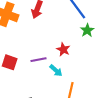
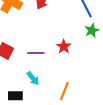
cyan arrow: (56, 71) -> (33, 78), moved

